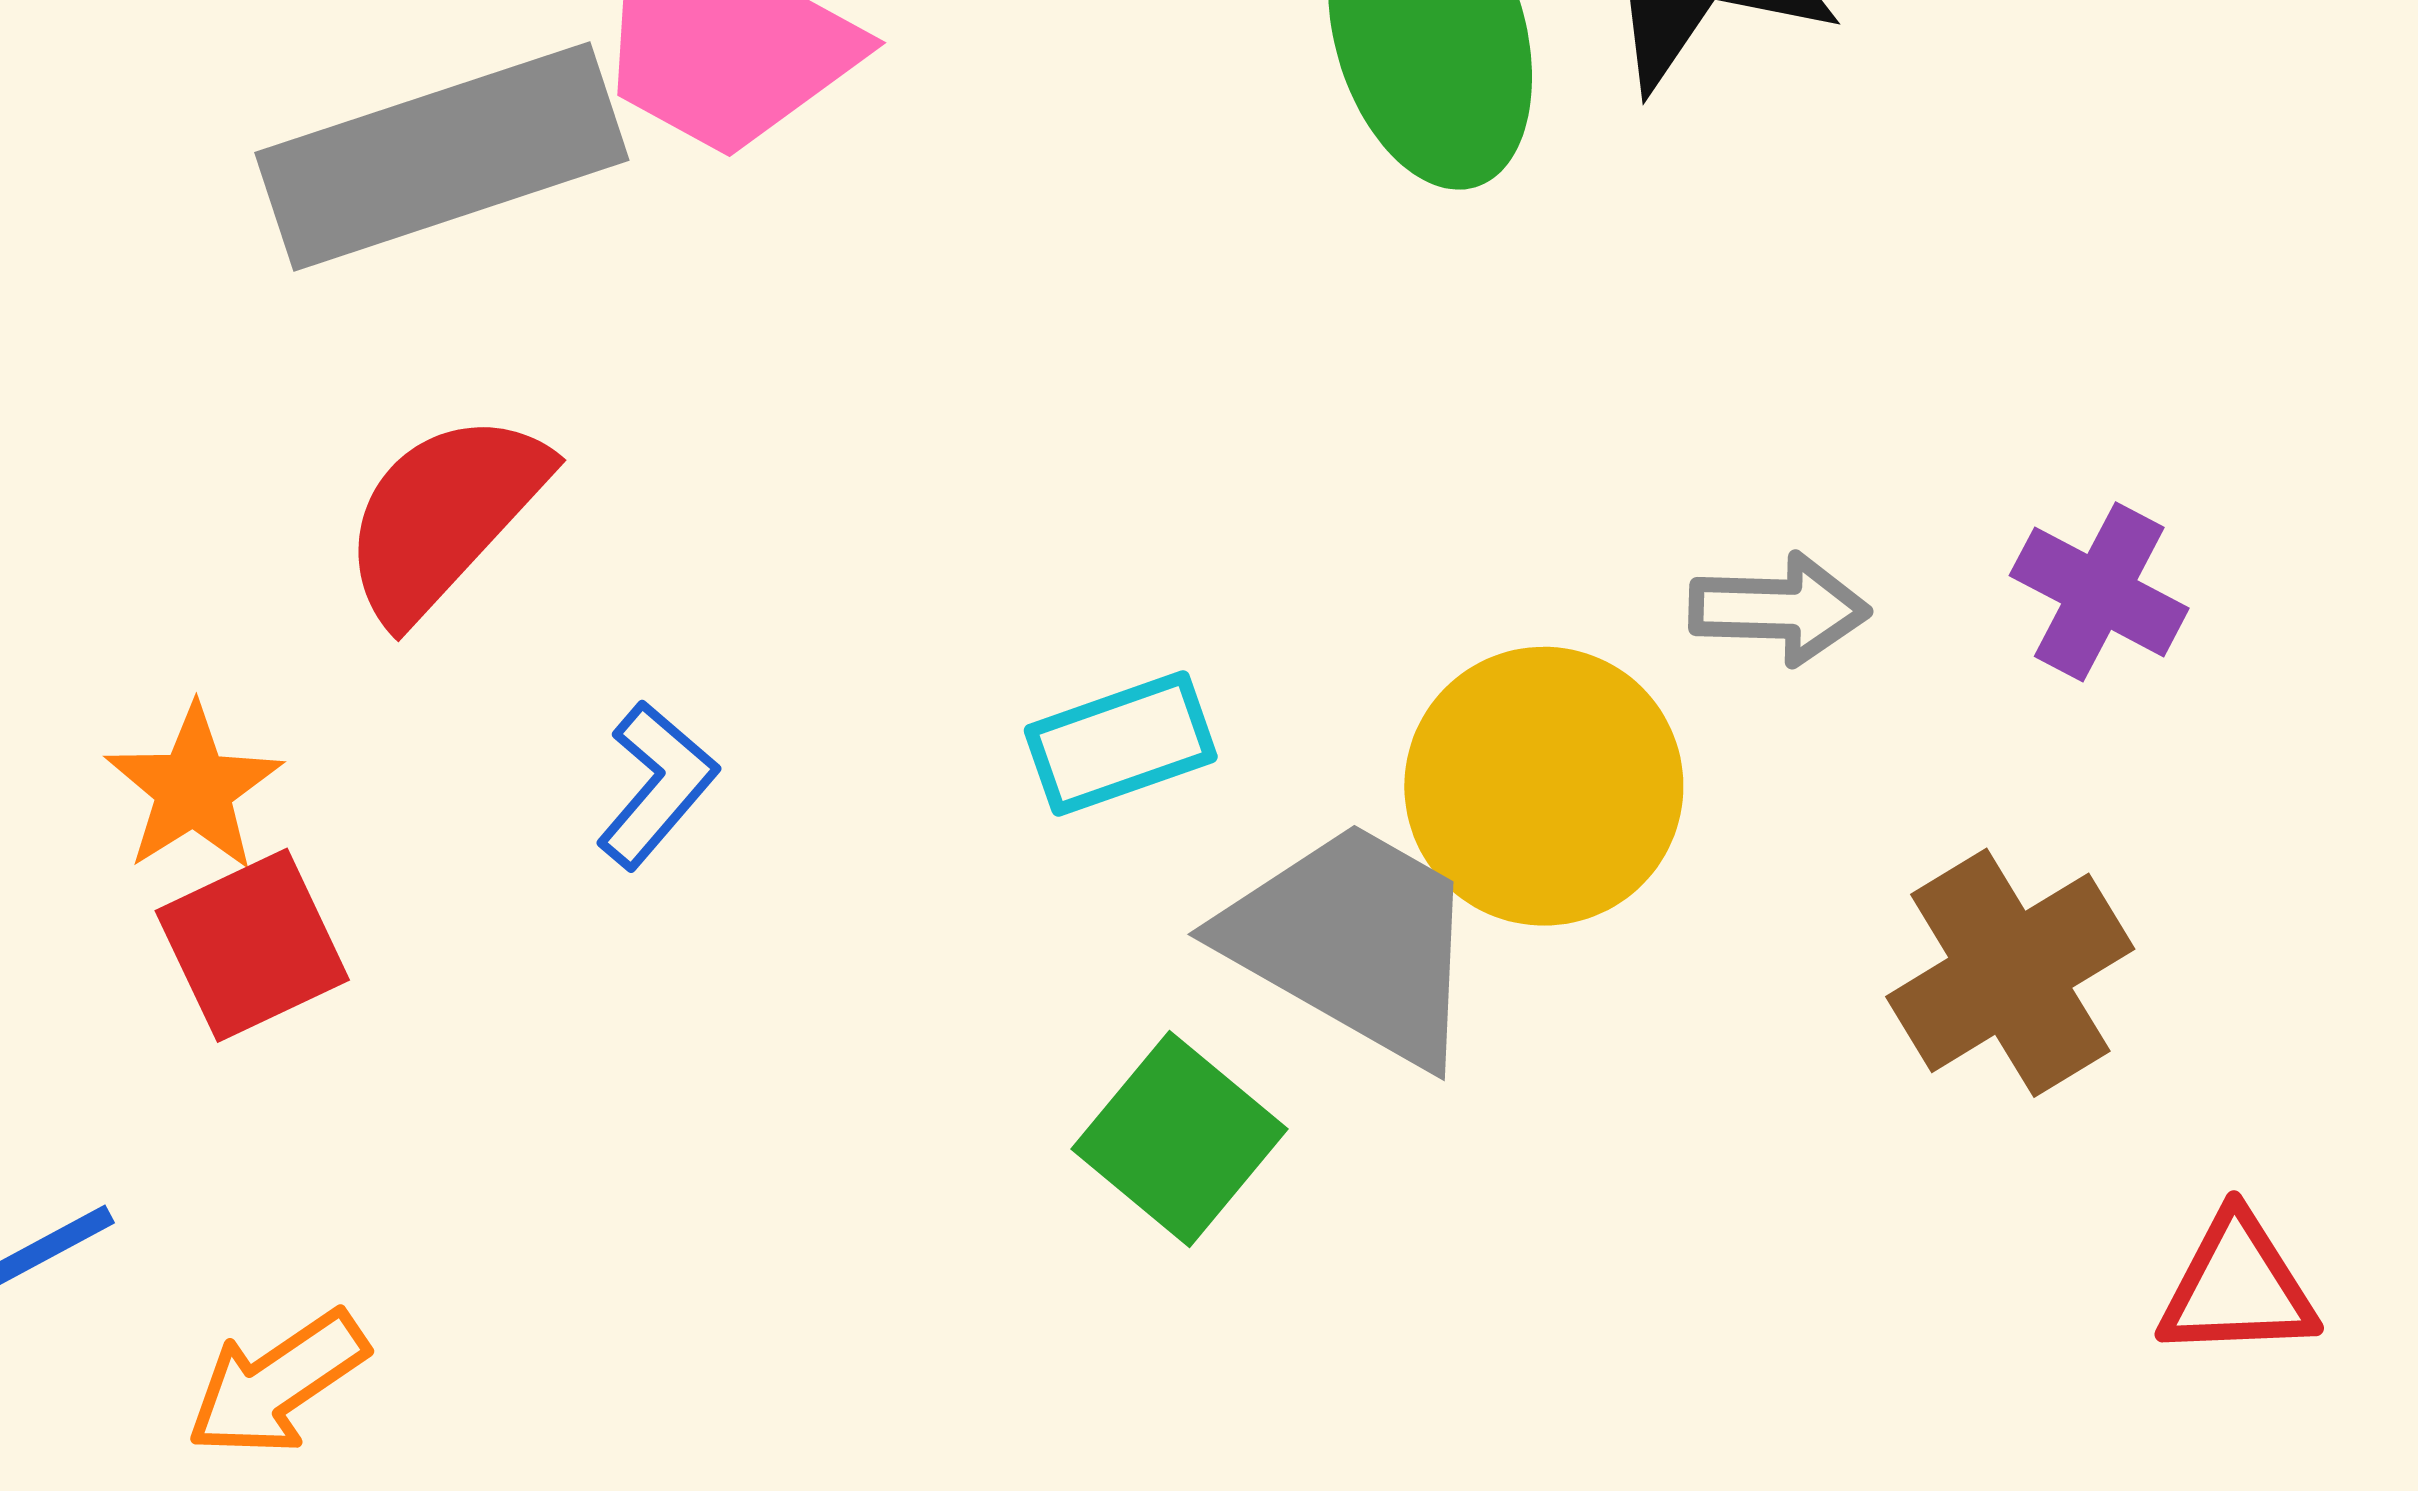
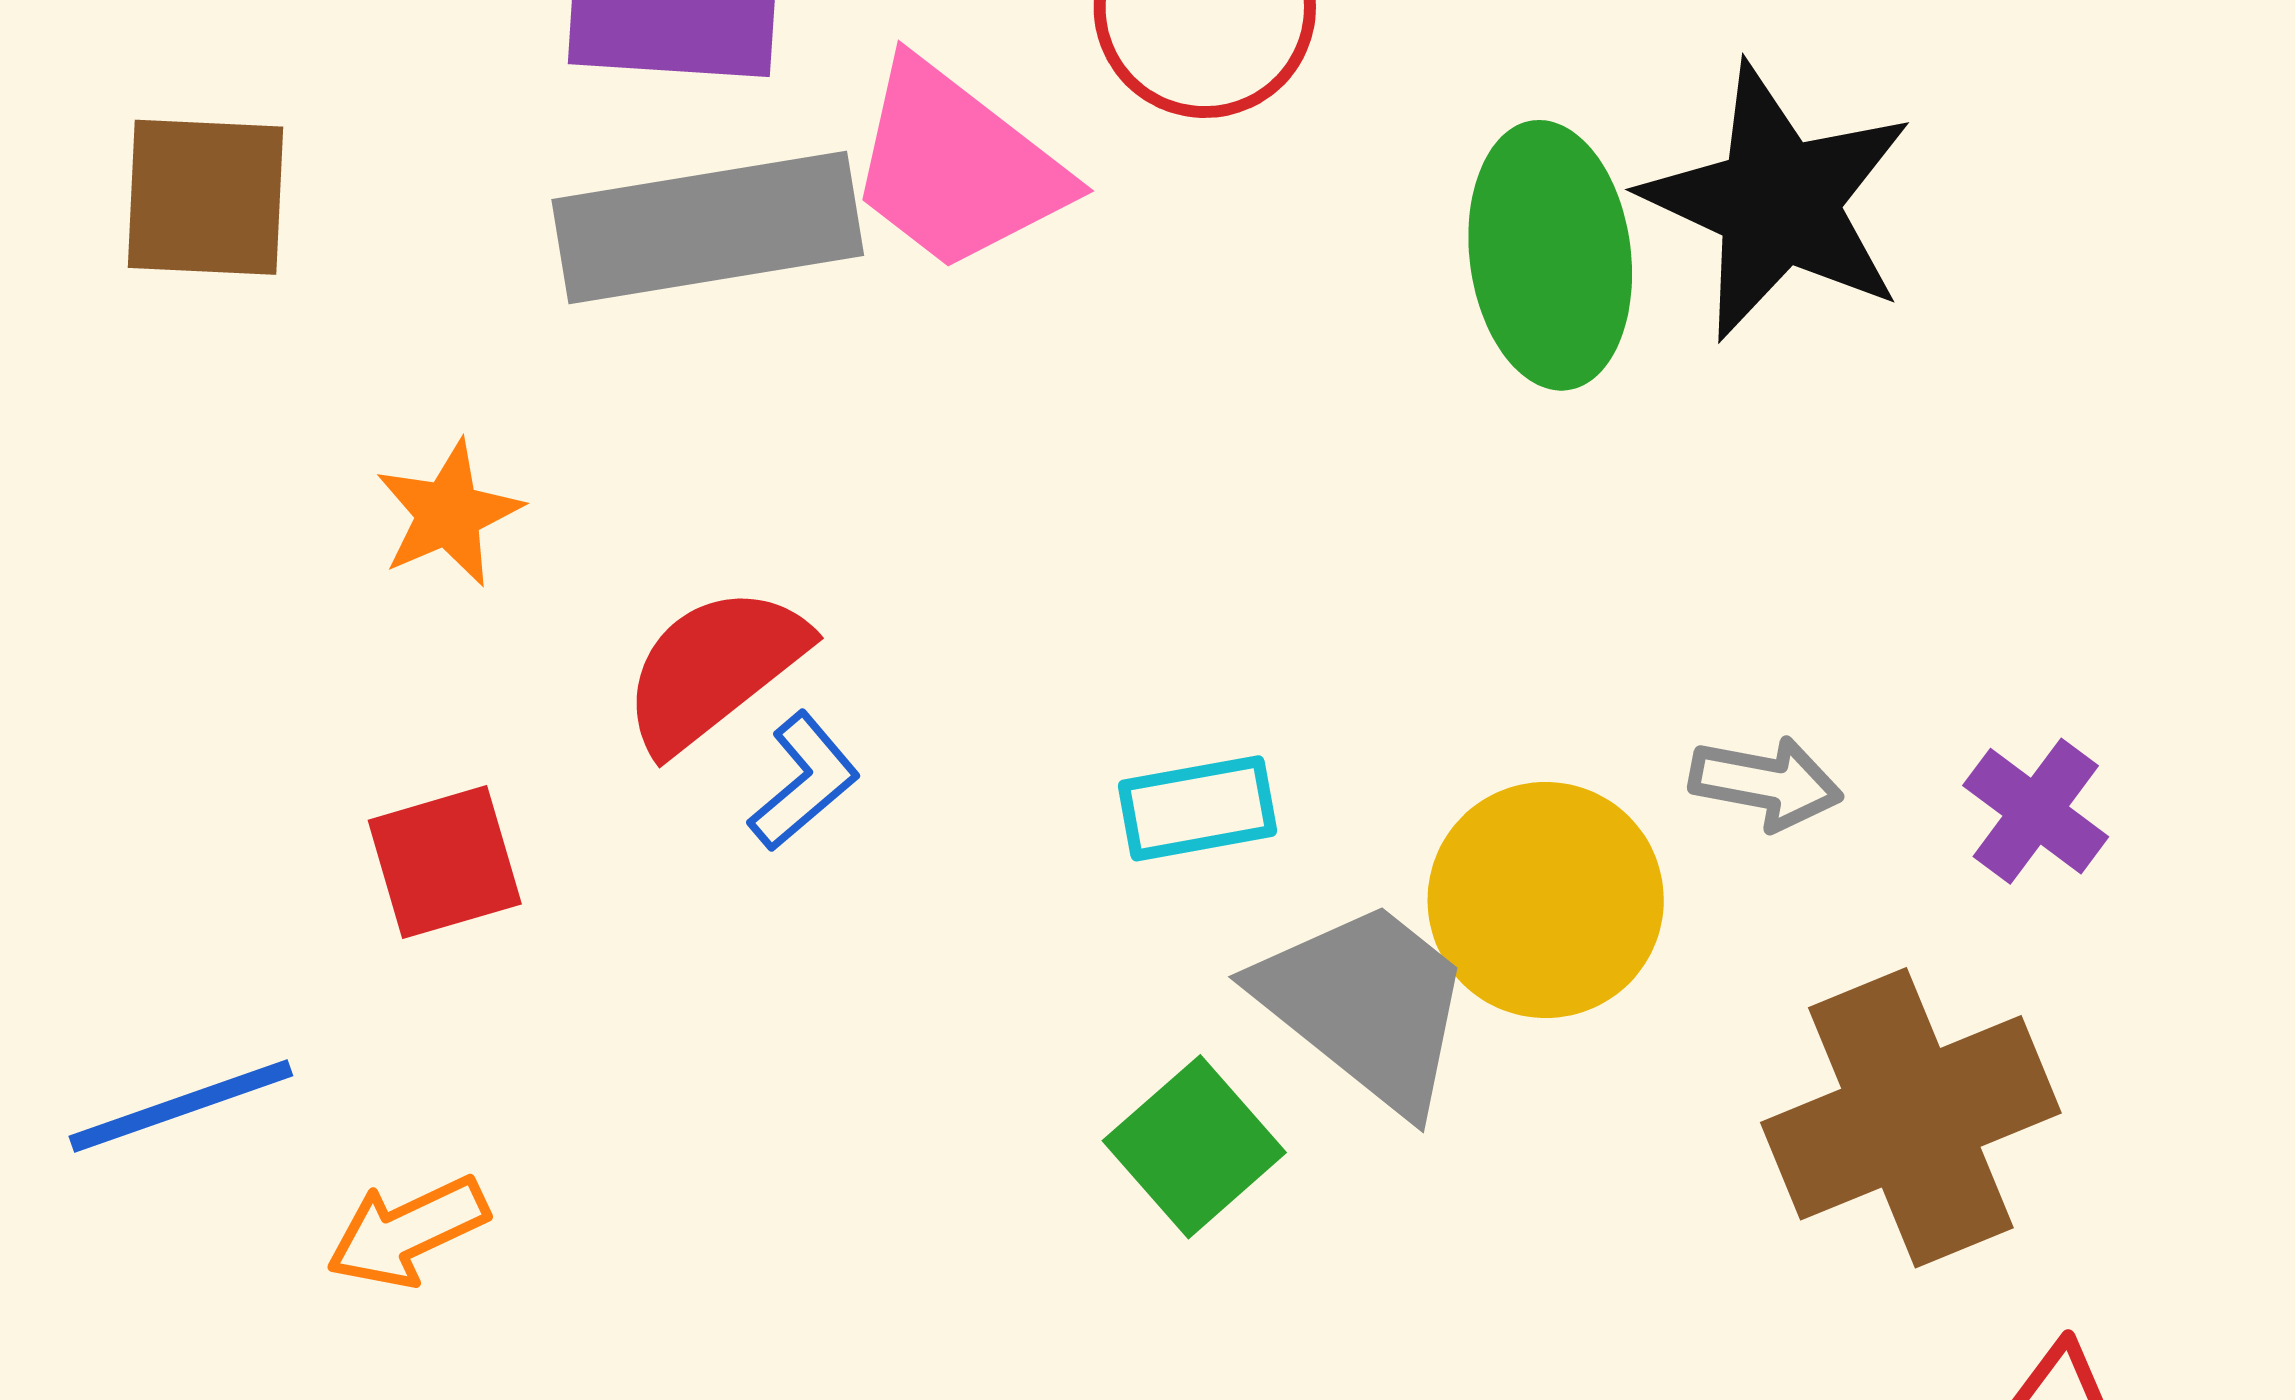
red semicircle: (444, 516) -> (714, 669), moved
orange star: (194, 789) -> (448, 514), moved
brown cross: (2010, 973) -> (1911, 1118), size x1.4

